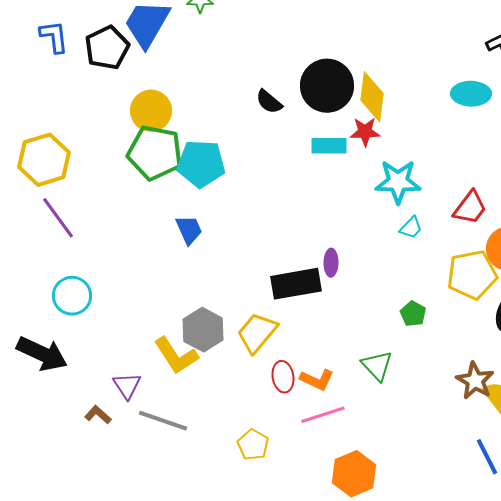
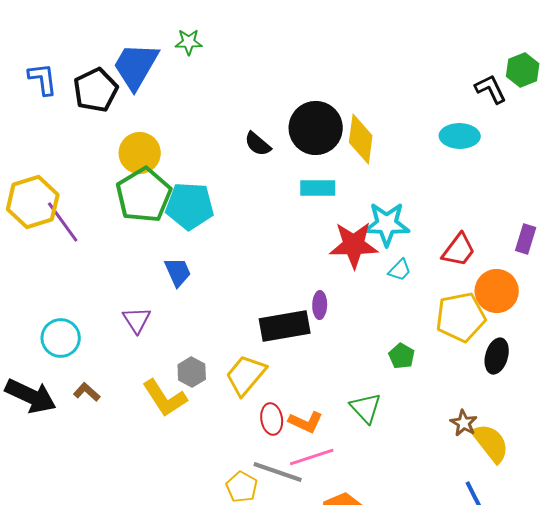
red star: (365, 132) -> (354, 245), moved, size x1.6
green pentagon: (155, 153) -> (144, 195), turned 30
purple line: (58, 218) -> (63, 222), moved
gray hexagon: (203, 330) -> (192, 372), size x0.7
brown star: (475, 381) -> (464, 423), size x0.7
purple triangle: (127, 386) -> (137, 320), moved
brown L-shape: (98, 415) -> (87, 392), moved
gray line: (163, 421) -> (278, 472), moved

